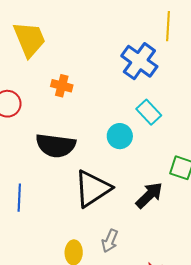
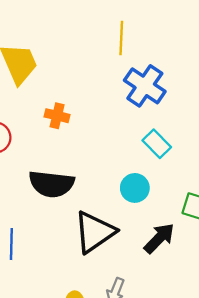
yellow line: (168, 26) -> (121, 38), moved
cyan circle: (120, 136) -> (135, 188), moved

